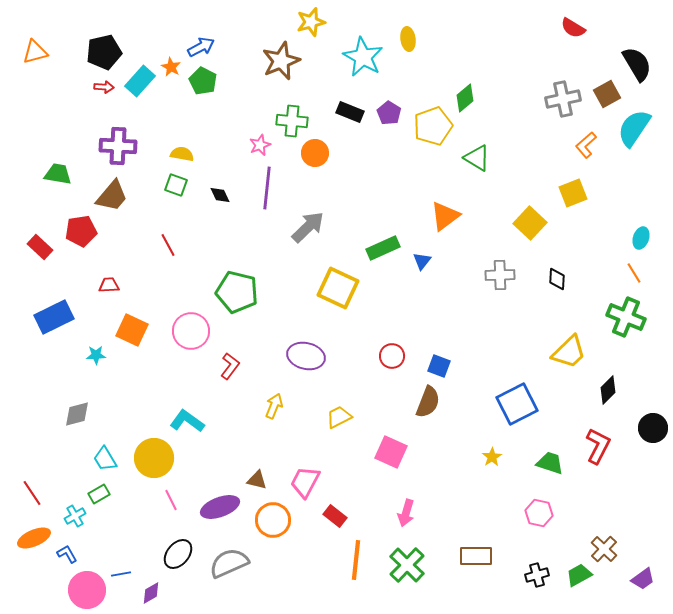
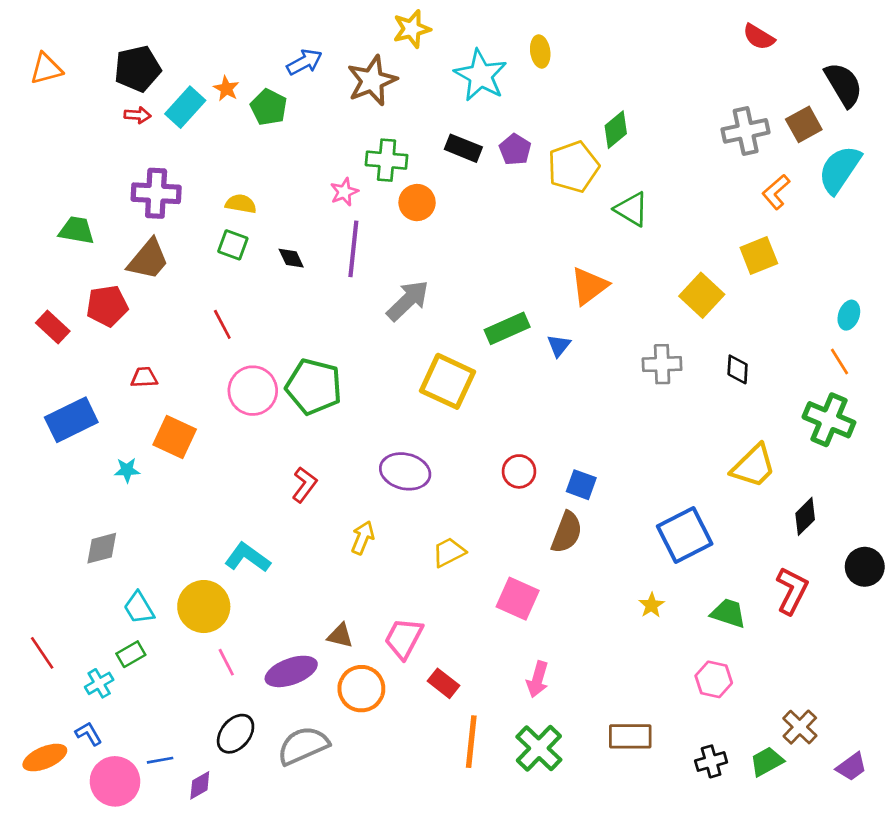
blue arrow: (201, 47) -> (304, 62), moved
pink circle: (191, 331) -> (253, 391), moved
orange ellipse: (34, 538) -> (45, 758), moved

